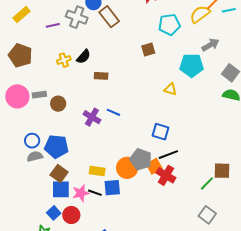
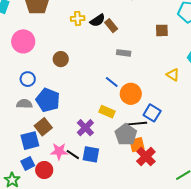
brown rectangle: (101, 76) -> (111, 26), moved, turned 32
gray rectangle: (39, 95) -> (124, 53), moved
purple cross: (92, 117) -> (85, 128), moved
blue circle: (32, 141) -> (28, 79), moved
black line: (168, 155) -> (137, 124), moved
orange circle: (127, 168) -> (131, 94), moved
yellow rectangle: (97, 171) -> (107, 112), moved
blue square: (61, 189) -> (30, 141), moved, turned -30

